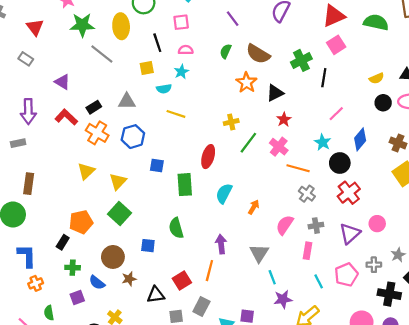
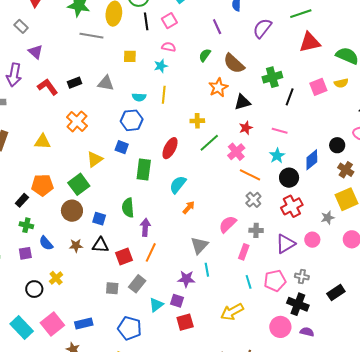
pink square: (181, 22) -> (169, 21), turned -35
black line: (157, 43) -> (146, 21), moved
pink square: (336, 45) -> (318, 87), moved
gray line: (102, 54) -> (91, 36), turned -40
yellow semicircle: (377, 78) -> (341, 83), moved
purple triangle: (62, 82) -> (36, 52), moved
cyan semicircle: (164, 89) -> (139, 97), moved
black circle: (383, 103) -> (337, 145), moved
yellow line: (176, 114) -> (164, 95), moved, turned 66
pink line: (336, 114) -> (280, 131), moved, turned 49
orange cross: (97, 133) -> (77, 121), moved
blue hexagon: (133, 137) -> (132, 120), moved
yellow triangle: (86, 171) -> (43, 142), moved, turned 36
yellow triangle: (118, 181) -> (95, 159), moved
orange arrow: (254, 207) -> (189, 207), moved
purple arrow: (221, 244) -> (145, 227), moved
gray star: (398, 255) -> (328, 218), moved
brown circle: (113, 257) -> (72, 211), moved
black cross: (389, 294) -> (298, 304), moved
black triangle: (156, 295) -> (100, 245), moved
purple star: (283, 299) -> (186, 279), moved

